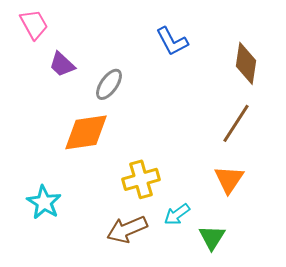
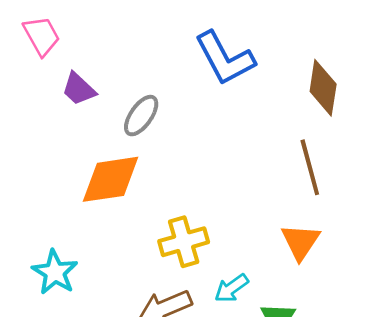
blue L-shape: (172, 41) -> (225, 58), size x1.4
brown line: (236, 123) -> (310, 167), turned -48

